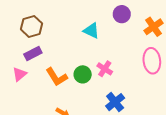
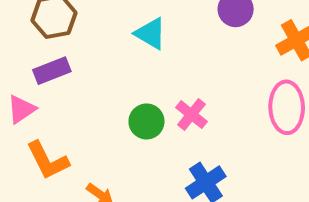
cyan triangle: (91, 31) -> (150, 34), moved
orange L-shape: (57, 77) -> (48, 160), moved

